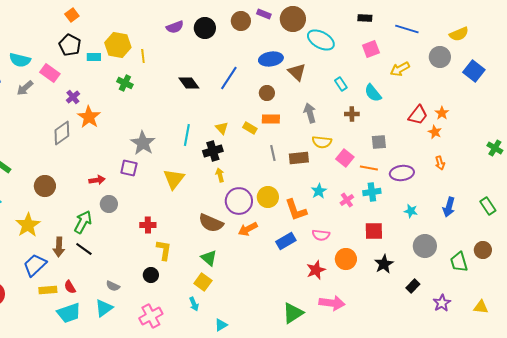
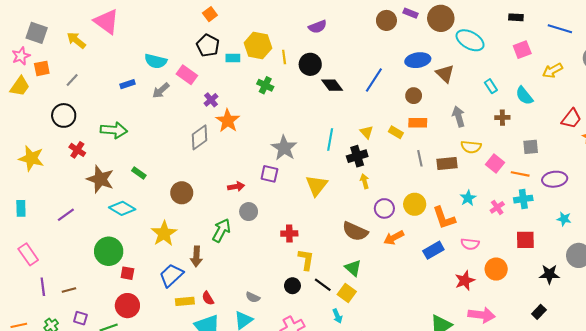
black circle: (205, 28) -> (310, 64), moved
purple circle: (239, 201) -> (384, 208), size x0.7
black line: (84, 249) -> (323, 285), moved
black star: (384, 264) -> (549, 274), moved, turned 30
black rectangle: (413, 286) -> (539, 312), moved

